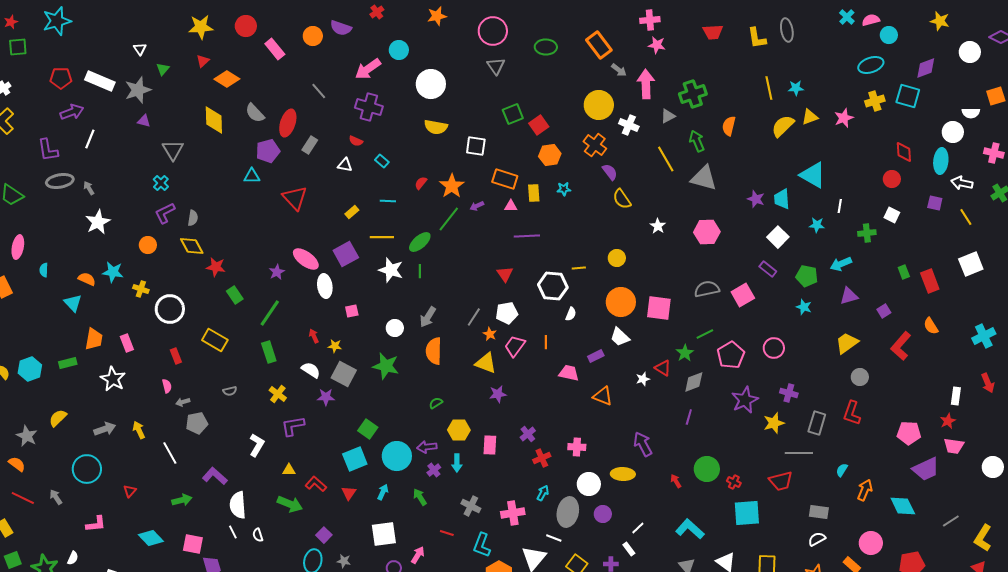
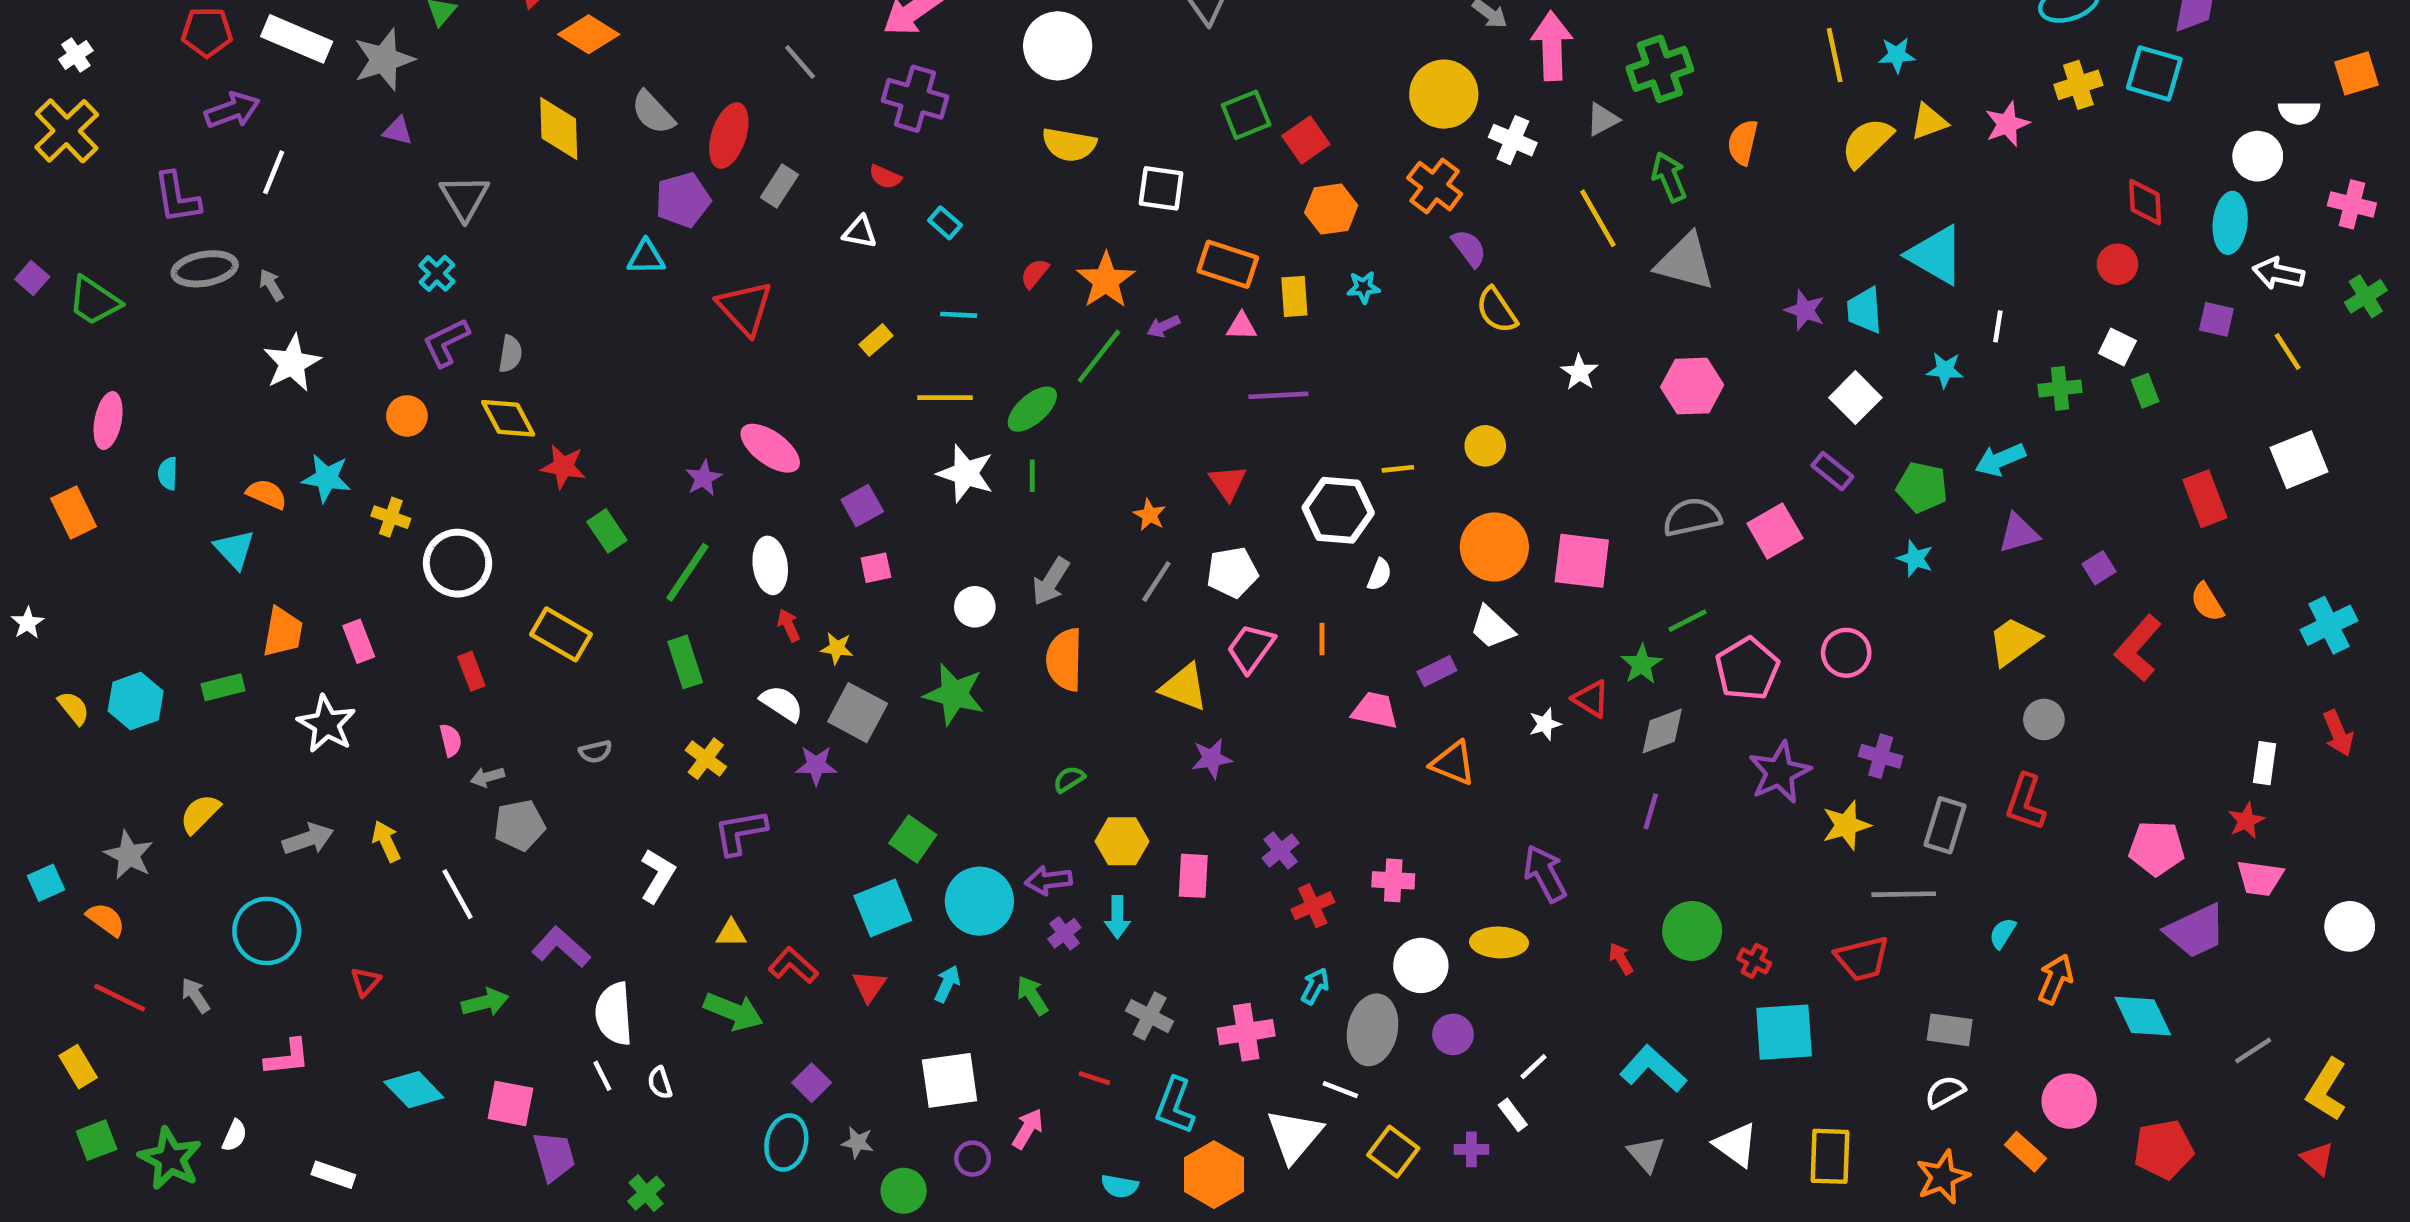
purple square: (346, 254) -> (862, 506), moved, size x0.7
green rectangle: (904, 272) -> (2145, 391), moved
white ellipse: (325, 286) -> (770, 565), moved
orange star: (490, 334) -> (1150, 515), moved

